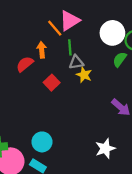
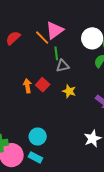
orange arrow: (42, 50) -> (27, 86), moved
red semicircle: (25, 64) -> (13, 38), moved
yellow star: (84, 75) -> (69, 91), moved

